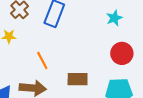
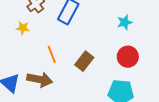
brown rectangle: (78, 79) -> (84, 61), moved, turned -60

